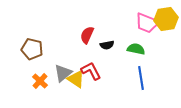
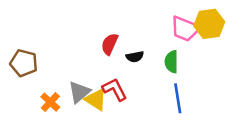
brown pentagon: (32, 49) -> (24, 63), moved
green semicircle: (136, 49) -> (171, 62), turned -102

